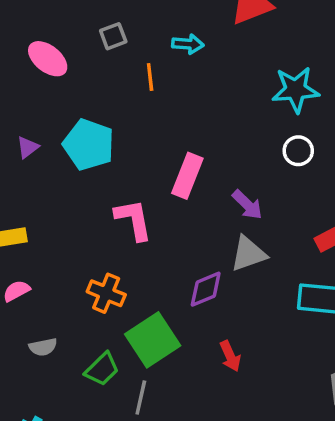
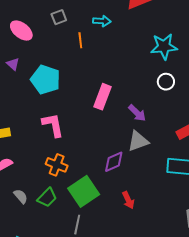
purple triangle: (28, 147) -> (13, 64), moved, turned -40
pink L-shape: (133, 220) -> (53, 125), moved
gray semicircle: (43, 347) -> (21, 196), turned -119
green trapezoid: (102, 369) -> (47, 198), moved

